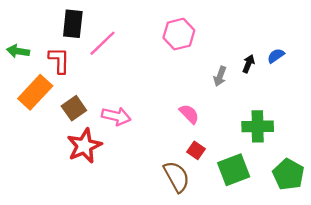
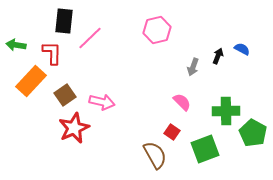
blue semicircle: (276, 56) -> (242, 49), turned 63
pink semicircle: (189, 114) -> (182, 102), moved
green pentagon: (288, 174) -> (253, 133), moved

